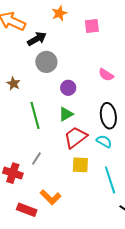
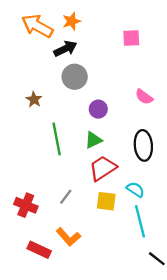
orange star: (59, 13) -> (71, 21), moved
cyan semicircle: (104, 141) -> (135, 190), moved
gray line: (36, 158) -> (66, 197), moved

